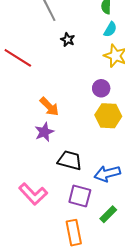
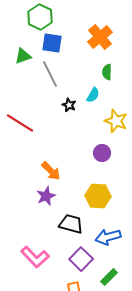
cyan semicircle: (110, 29) -> (93, 95), moved
yellow hexagon: (108, 116) -> (98, 196), moved
purple square: (80, 196) -> (81, 259), turned 30

